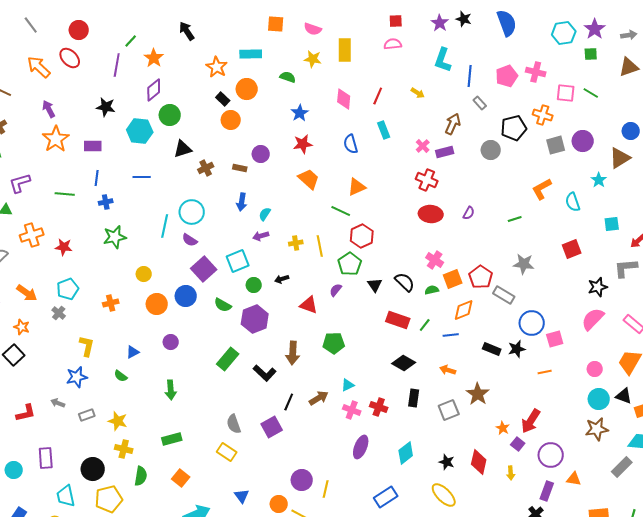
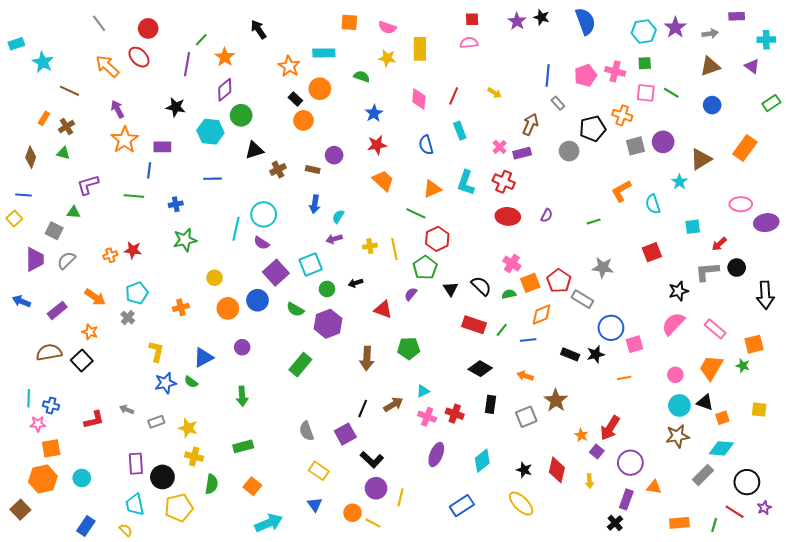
green square: (591, 54) -> (645, 63), moved
cyan L-shape: (443, 60) -> (466, 183), moved
blue circle: (631, 131) -> (712, 105), moved
blue line: (97, 178) -> (149, 170), moved
orange cross: (32, 235) -> (110, 255), moved, size x0.6
blue triangle: (133, 352) -> (203, 357), size x1.5
black L-shape: (265, 373) -> (372, 460), moved
blue star: (77, 377) -> (166, 383), moved
yellow rectangle: (227, 452) -> (319, 471), moved
purple rectangle: (46, 458) -> (136, 464), moved

